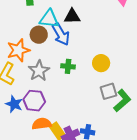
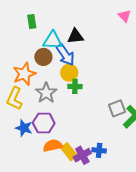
yellow circle: (101, 63) -> (69, 73), moved

